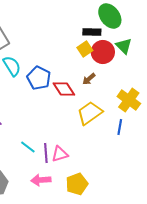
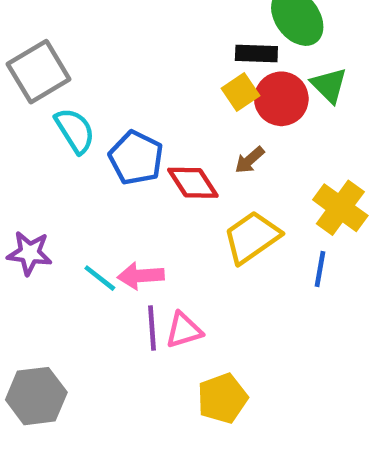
cyan line: (28, 147) -> (100, 278), moved
pink arrow: (41, 180) -> (141, 276), moved

